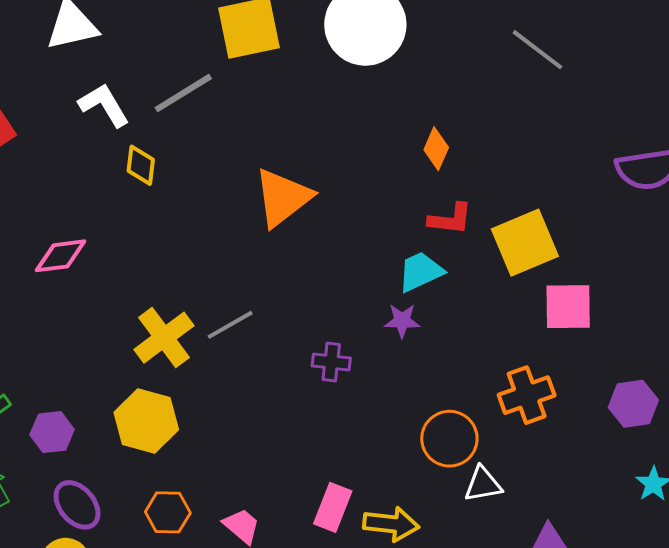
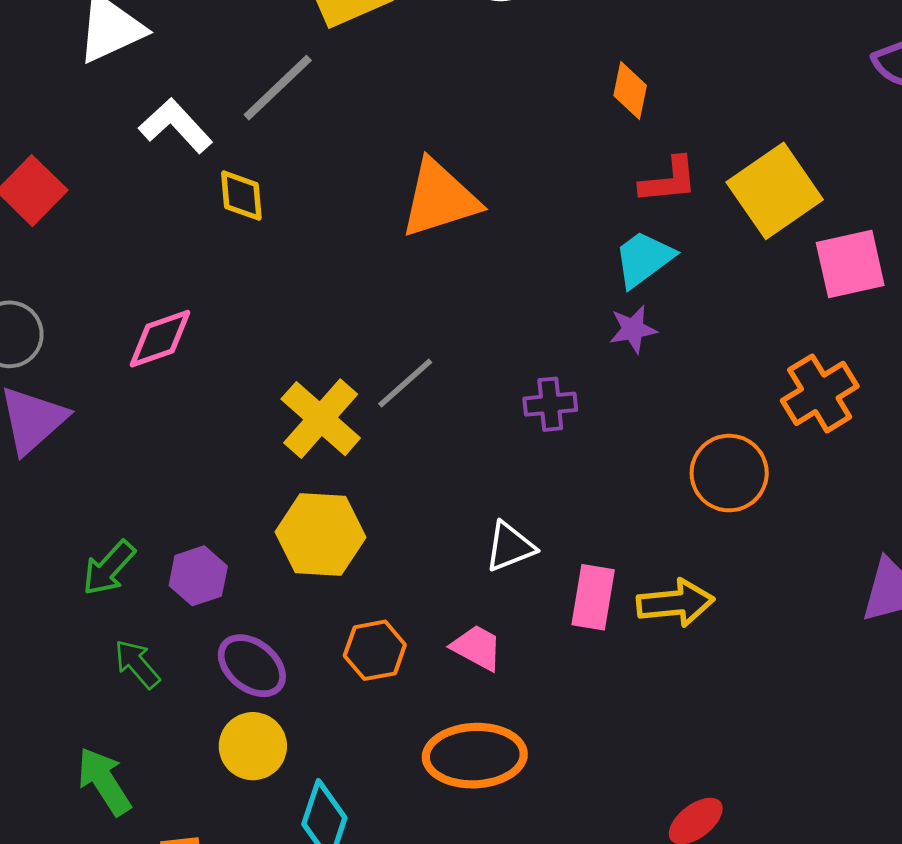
orange triangle: (283, 198) -> (440, 199), turned 32
white triangle: (483, 484) -> (510, 547), moved

